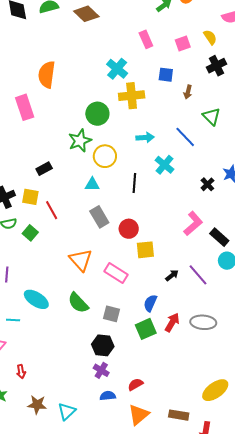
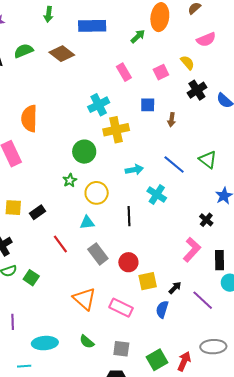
cyan cross: (117, 69) -> (99, 105), turned 30
green triangle: (211, 116) -> (208, 160), moved
green star: (80, 141) -> (70, 180), size x0.6
black cross: (207, 184) -> (206, 220), moved
yellow square: (30, 197) -> (13, 208), moved
red line: (52, 210) -> (60, 244), moved
black rectangle: (219, 237) -> (219, 260), turned 54
black arrow: (172, 275) -> (175, 288), moved
cyan ellipse: (36, 299) -> (45, 343), turned -30
green semicircle: (78, 303) -> (87, 342), size x0.7
blue semicircle: (150, 303) -> (162, 309), moved
red arrow: (172, 322) -> (184, 361), moved

